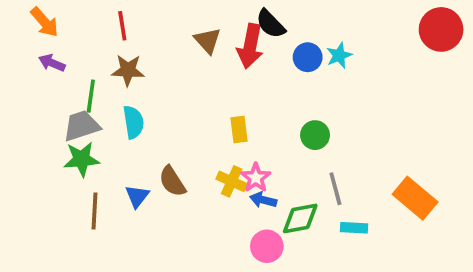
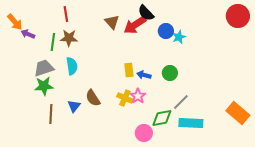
orange arrow: (44, 22) -> (15, 22), moved
red arrow: (250, 46) -> (135, 25), turned 45
cyan star: (339, 55) -> (179, 37), moved
green line: (91, 96) -> (53, 42), moved
gray line: (335, 189) -> (181, 102), turned 60
orange rectangle: (415, 198) -> (238, 113), moved
blue arrow: (263, 200) -> (144, 75), moved
cyan rectangle: (354, 228) -> (191, 123), size x1.6

